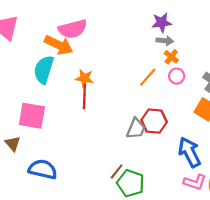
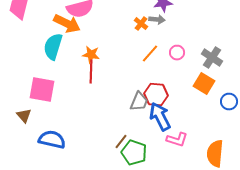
gray arrow: (165, 41) -> (157, 20), moved
orange cross: (171, 57) -> (141, 24), moved
blue arrow: (189, 152) -> (160, 117), moved
pink L-shape: (195, 182) -> (177, 140), moved

